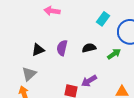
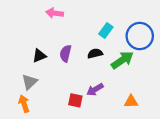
cyan rectangle: (103, 19) -> (106, 31), moved
green arrow: (114, 54) -> (122, 60), size x1.5

